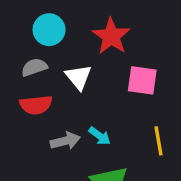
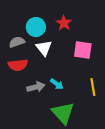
cyan circle: (49, 30) -> (36, 27), moved
red star: (111, 36) -> (64, 23), size x0.7

